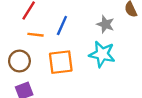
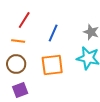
orange line: (36, 35) -> (18, 41), moved

